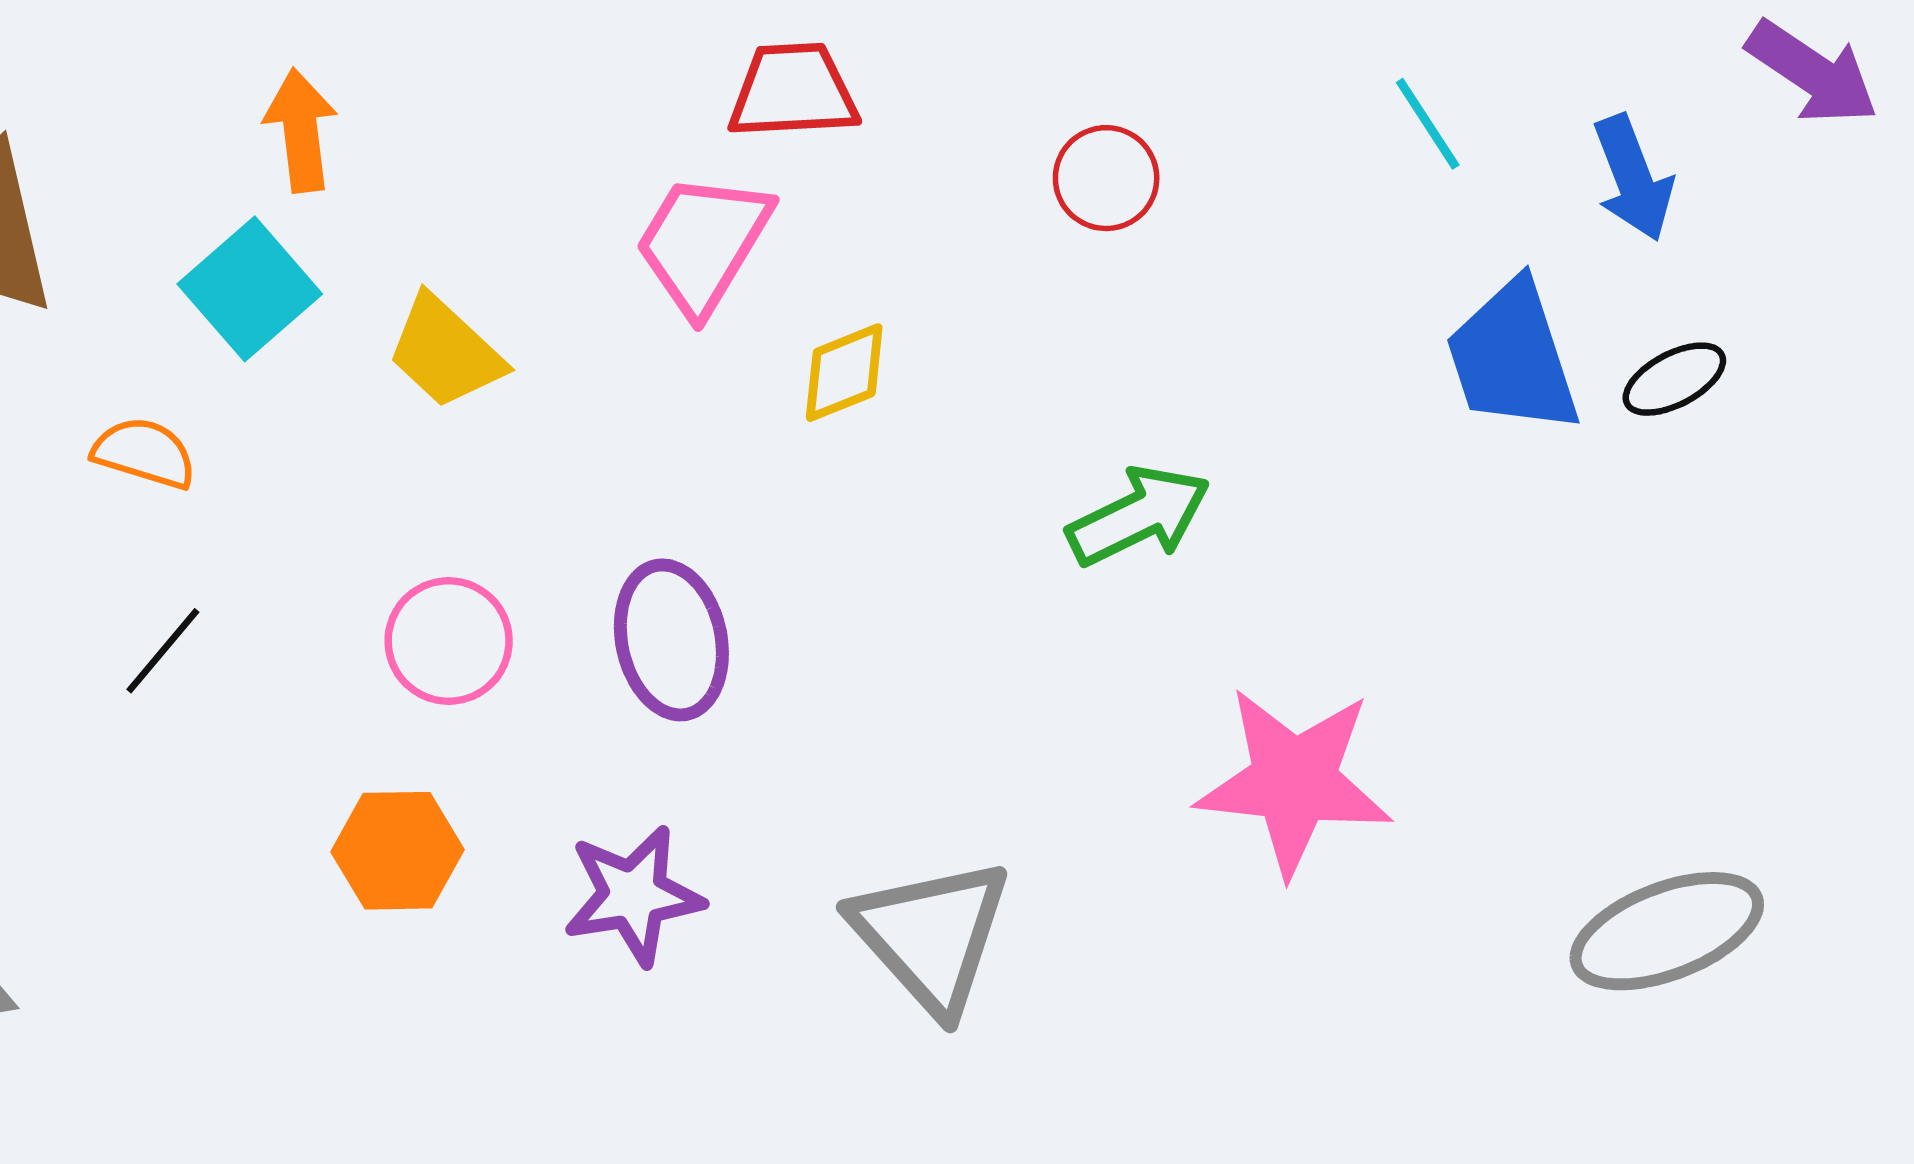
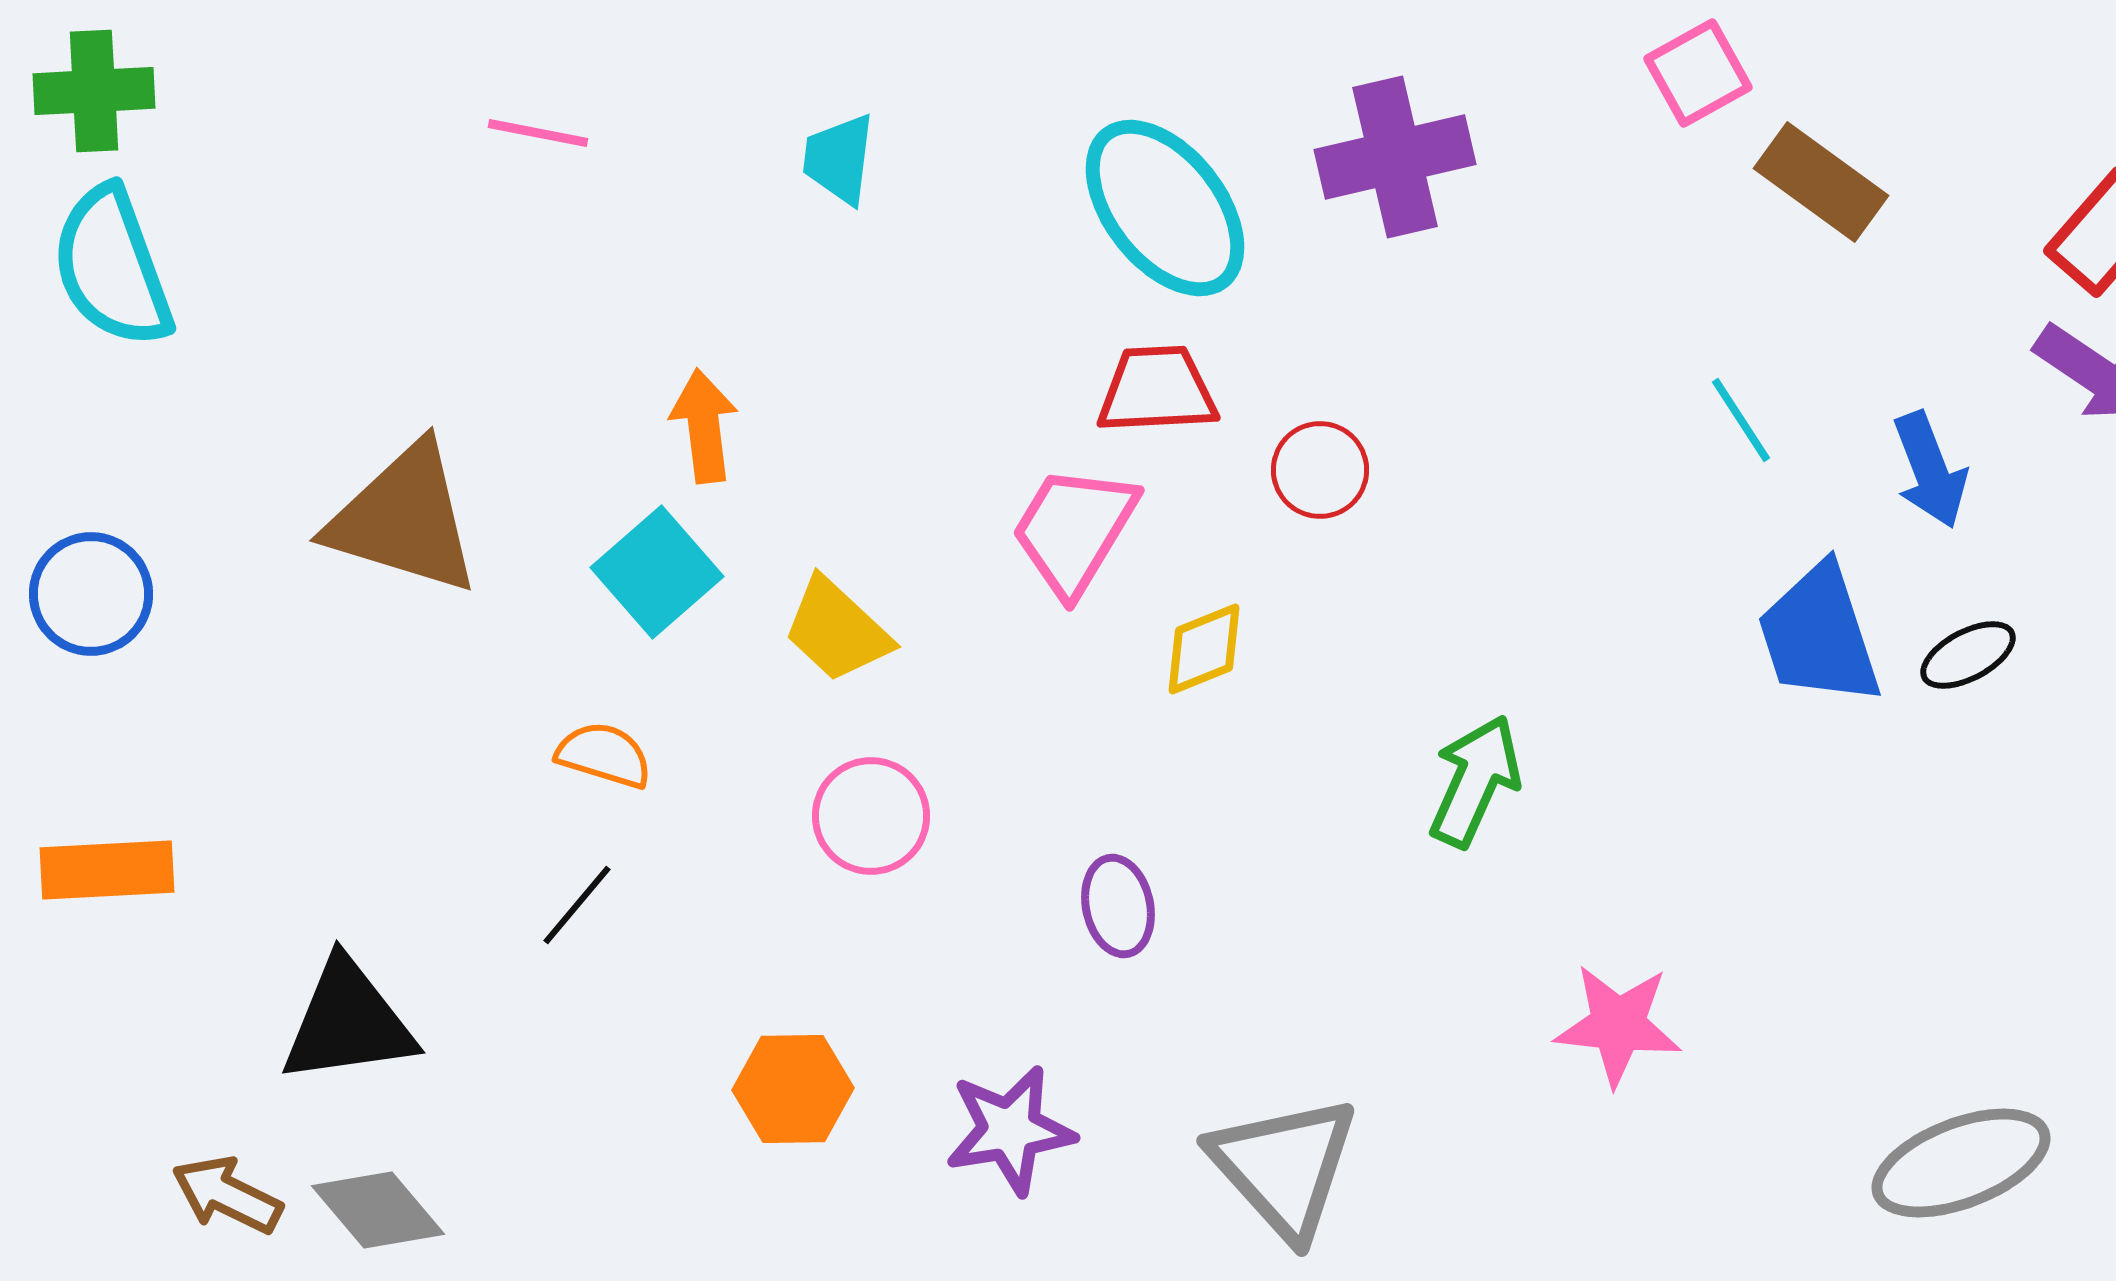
red circle: (1106, 178) -> (1320, 470), moved
orange semicircle: (144, 453) -> (604, 755), moved
green arrow: (1139, 516) -> (1475, 781), turned -40
purple ellipse: (671, 640) -> (1118, 906), moved, size x0.7
pink circle: (449, 641) -> (871, 816), moved
pink star: (1294, 781) -> (1618, 1025), size x0.7

